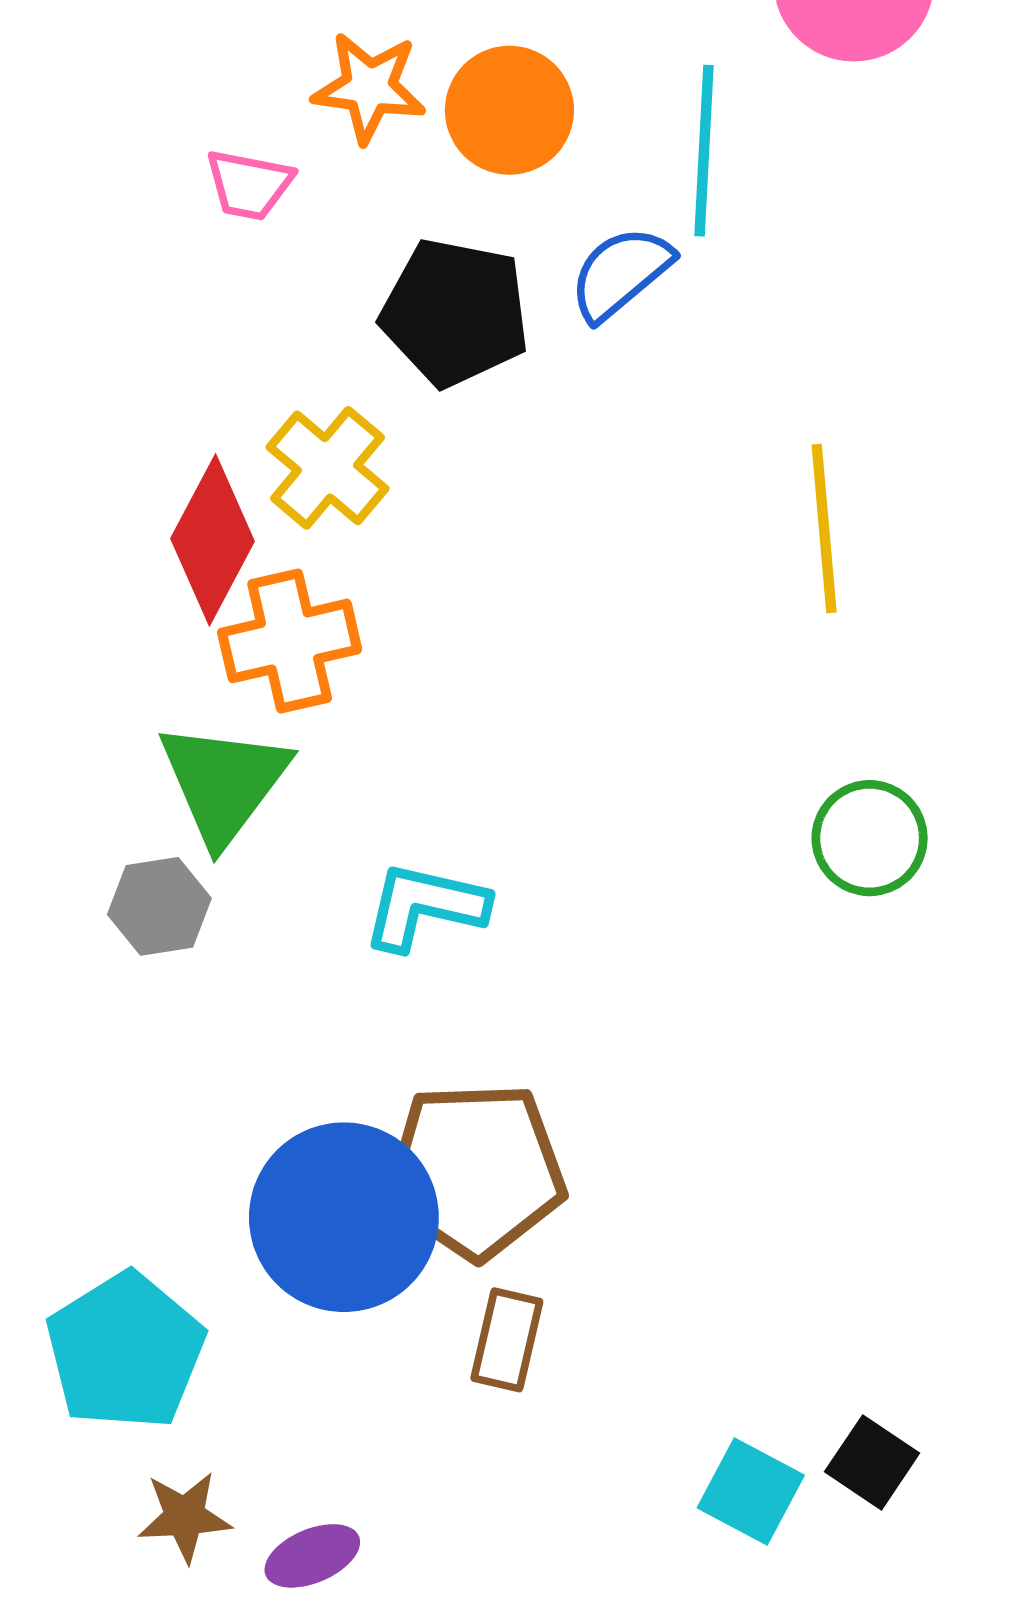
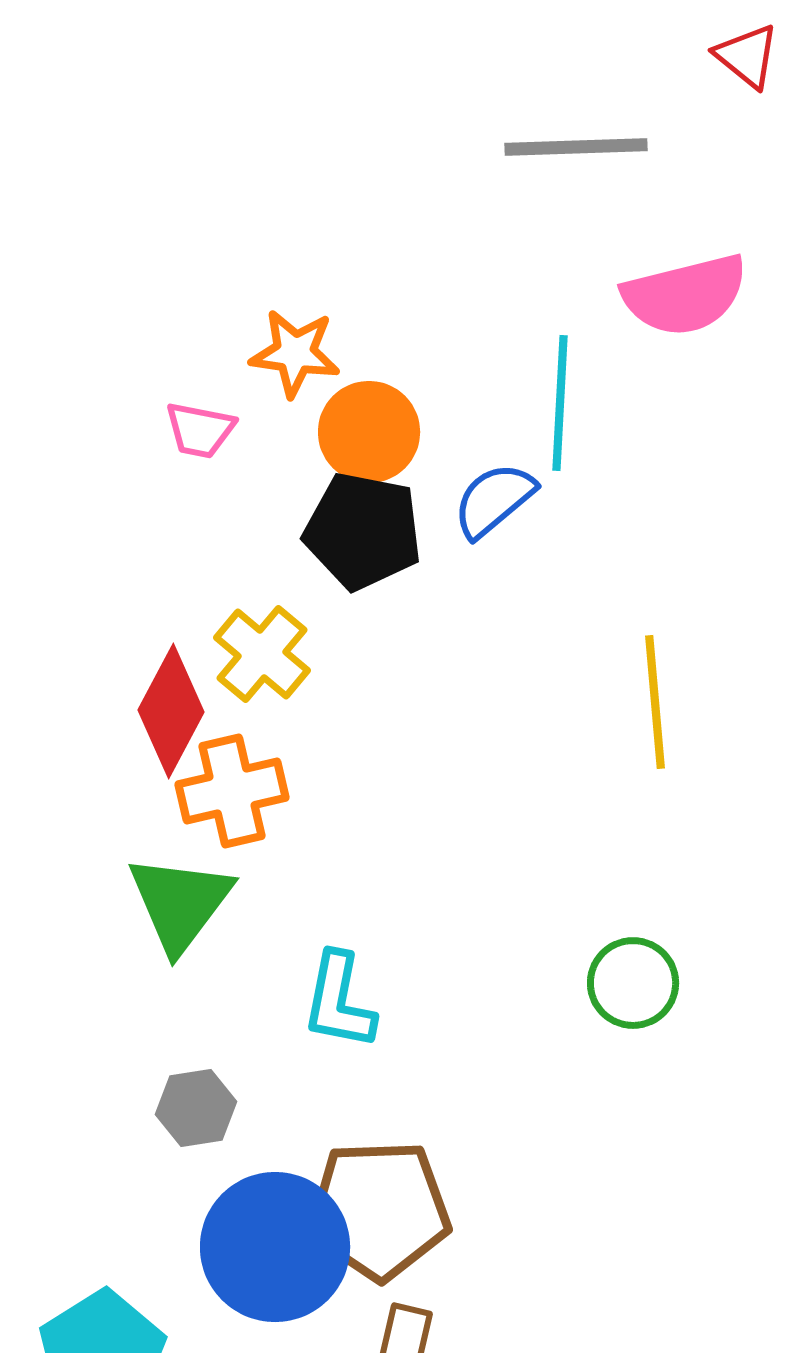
orange circle: (509, 110) -> (369, 432), moved
green circle: (870, 838) -> (633, 983), moved
gray hexagon: (159, 906) -> (196, 1108), moved
cyan L-shape: (425, 906) -> (339, 1001), turned -92

